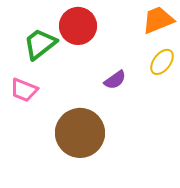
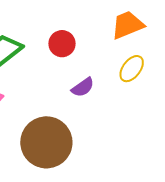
red circle: (78, 26) -> (62, 44), moved, size x0.7

